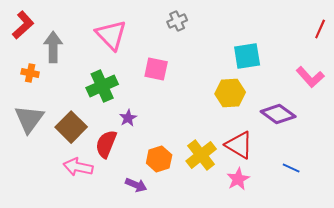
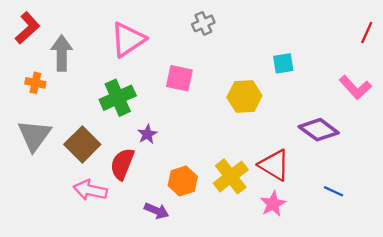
pink triangle: (111, 35) -> (128, 39), turned 40
cyan square: (247, 56) -> (283, 63), size x0.7
yellow hexagon: (230, 93) -> (244, 97), moved

